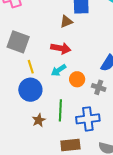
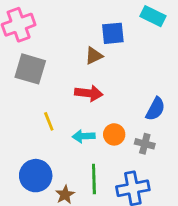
gray square: (18, 42) -> (30, 69), moved
cyan arrow: (59, 70) -> (84, 136), moved, turned 35
blue circle: (30, 90) -> (36, 176), moved

